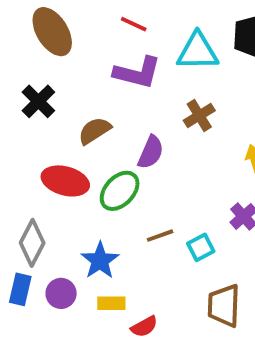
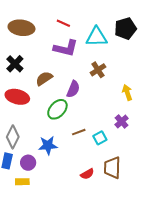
brown ellipse: (52, 32) -> (21, 28), turned -50
red ellipse: (65, 181) -> (17, 97), moved
blue star: (100, 261) -> (48, 145), turned 30
yellow rectangle: (111, 303) -> (22, 182), moved
red semicircle: (144, 327) -> (87, 174), moved

